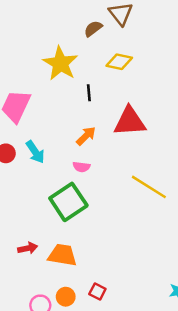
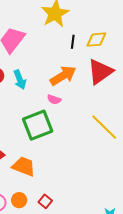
yellow diamond: (119, 62) -> (96, 40), moved, turned -30
red triangle: (130, 121) -> (100, 72), turned -44
orange arrow: (86, 136) -> (63, 76), size x1.5

